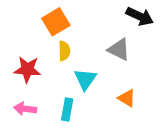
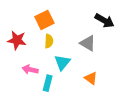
red star: (27, 69) -> (17, 40), moved
pink arrow: (25, 109) -> (30, 70), moved

